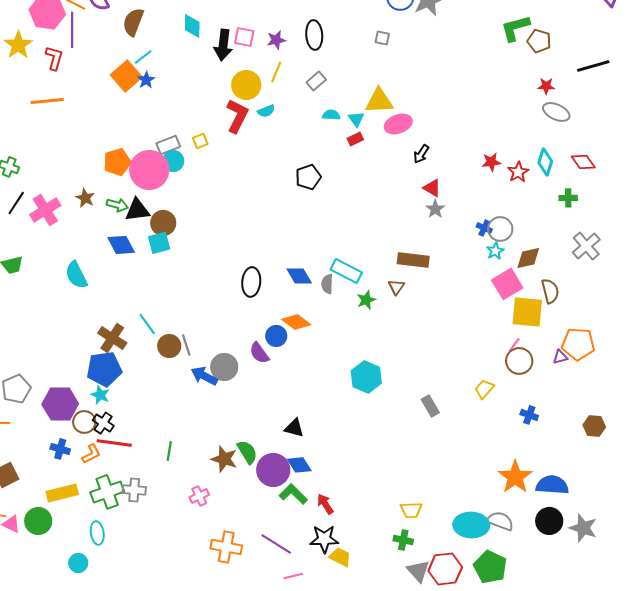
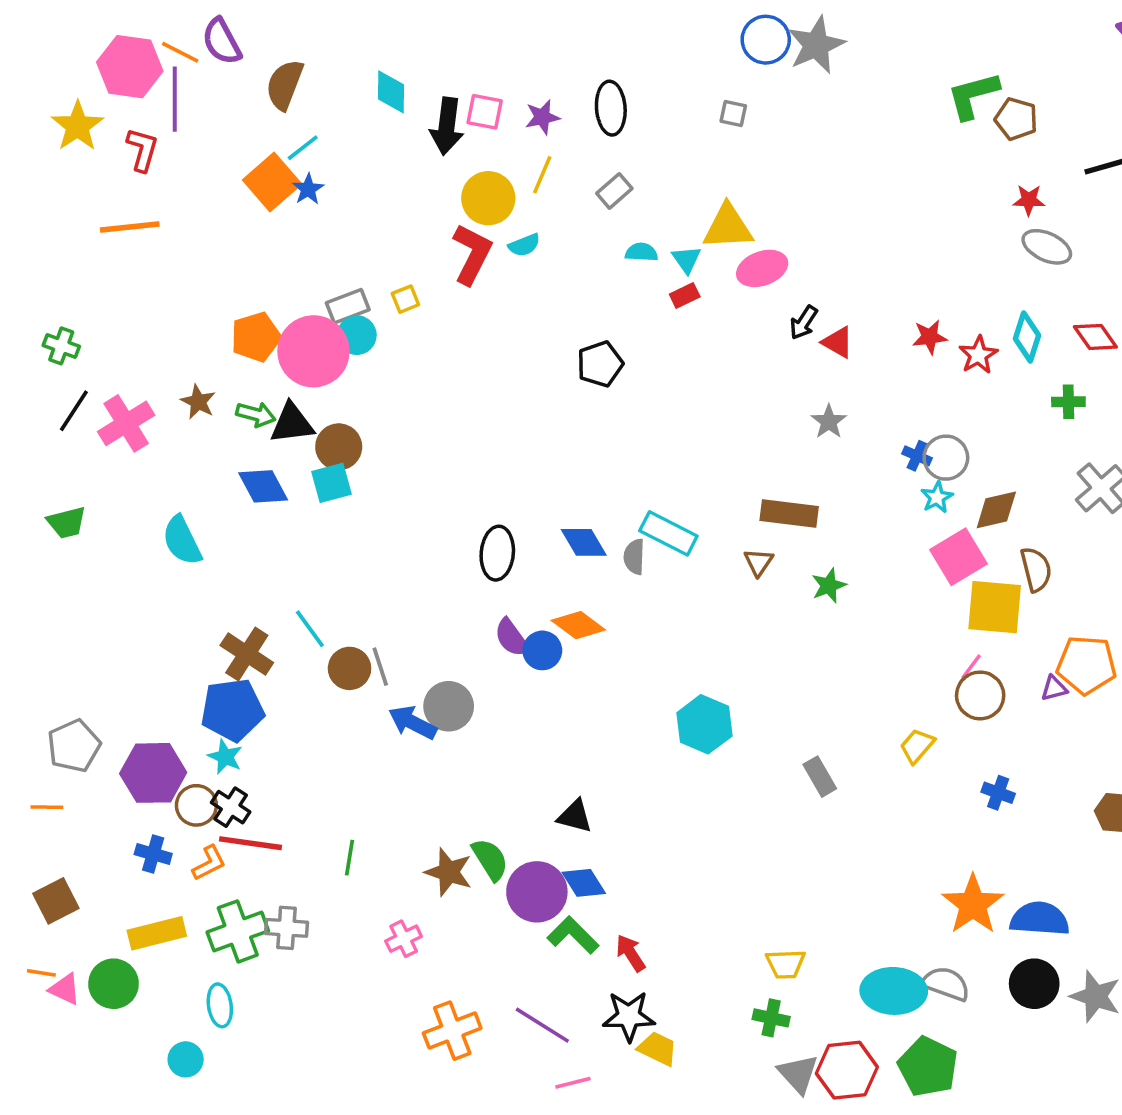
red triangle: (432, 188) -> (838, 342), moved
green star: (366, 300) -> (829, 586), moved
purple semicircle: (259, 353) -> (512, 638), moved
orange cross: (226, 547) -> (452, 1031), turned -32

